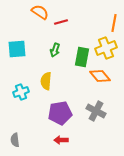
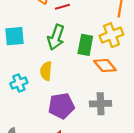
green arrow: (55, 50) -> (56, 37), size x1.6
gray cross: (96, 111) -> (101, 104), turned -30

